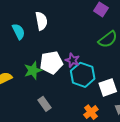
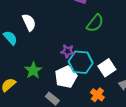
white pentagon: (51, 63) -> (66, 77), moved

